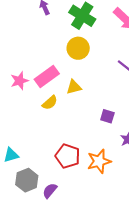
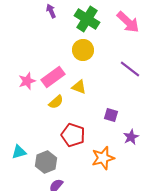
yellow triangle: (74, 87) -> (79, 87), turned 35
red pentagon: (68, 156) -> (73, 135), moved
gray hexagon: (27, 180) -> (46, 162), moved

